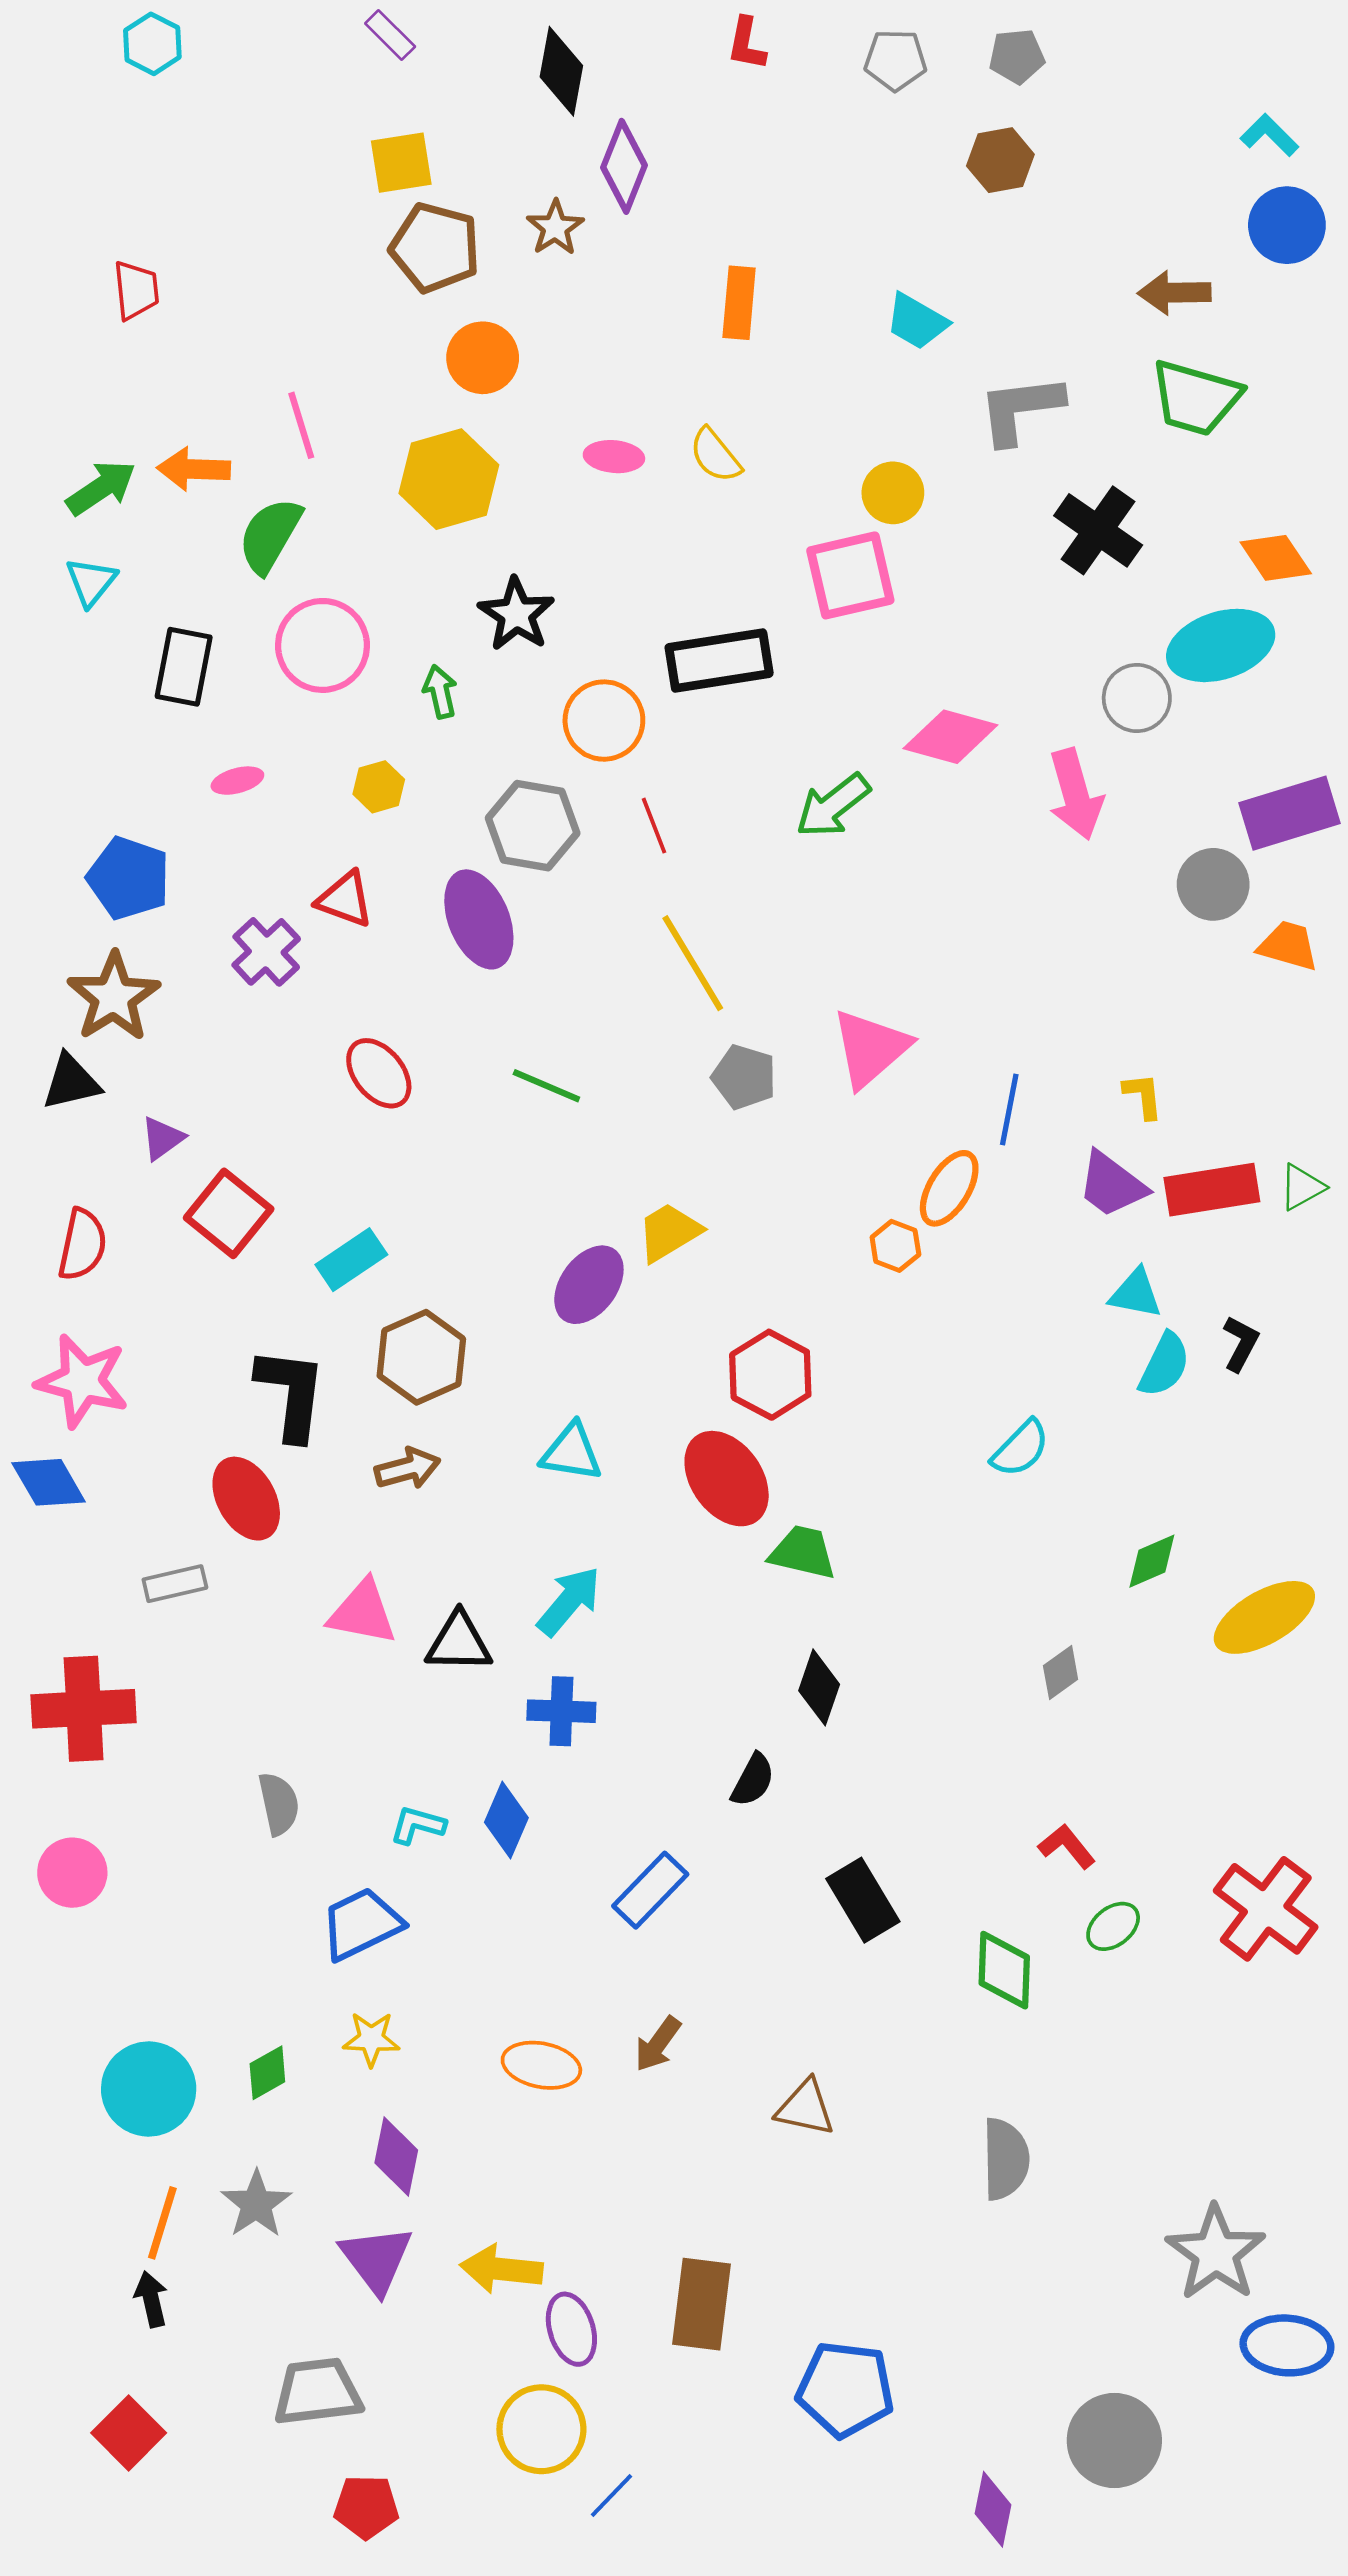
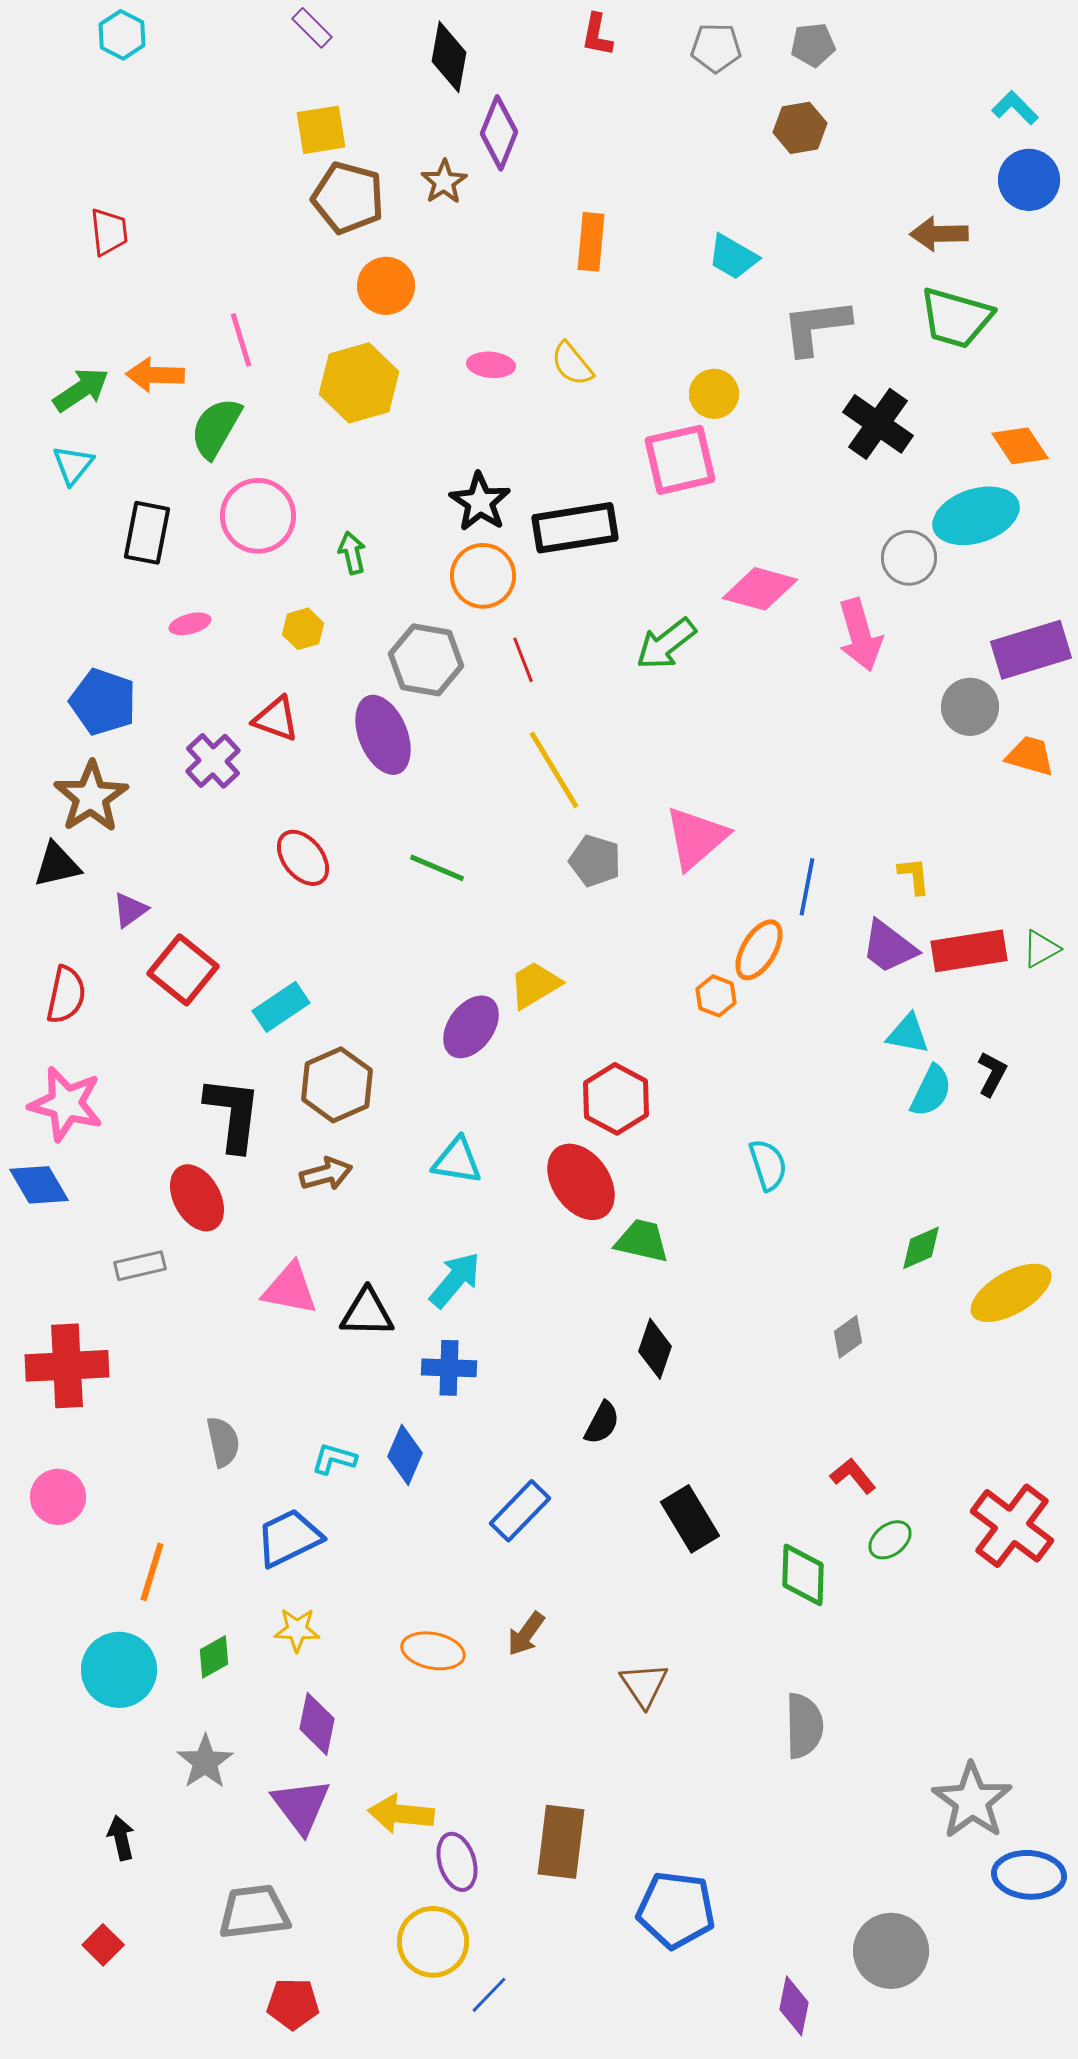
black star: (516, 614) -> (480, 502), moved
cyan semicircle: (1020, 1449) -> (768, 1165), moved, turned -62
brown triangle: (805, 2108) -> (644, 1685), turned 44
orange line: (162, 2223) -> (152, 1572), moved
red square: (129, 2433) -> (103, 1945), size x0.7

